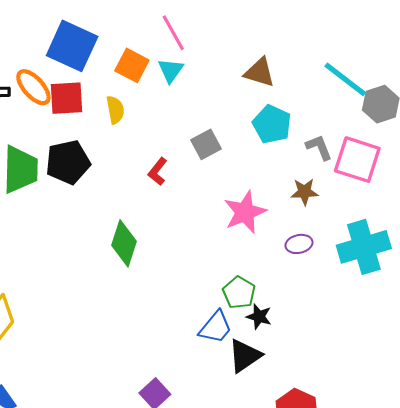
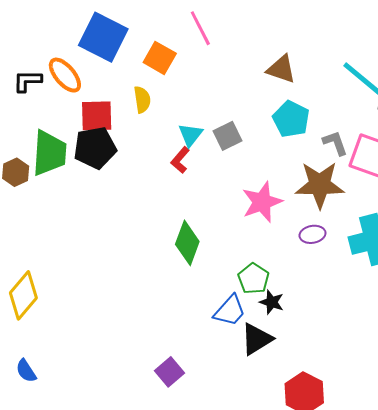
cyan triangle: (171, 70) -> (190, 135), moved
red square: (67, 98) -> (97, 116), moved
brown star: (304, 192) -> (320, 185), size x1.8
green diamond: (124, 243) -> (187, 243), moved

